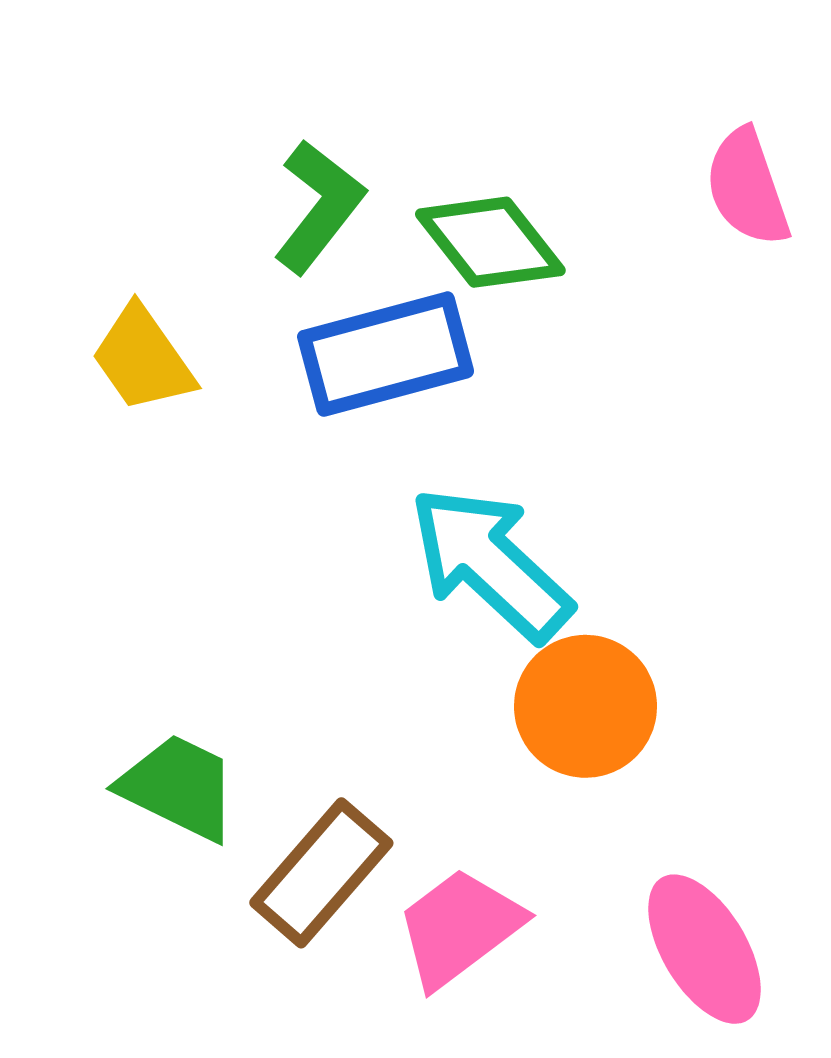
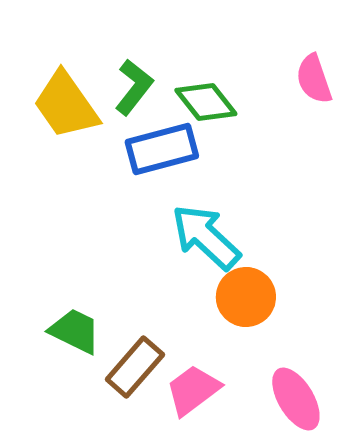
yellow trapezoid: (143, 359) -> (66, 105), moved, size x1.5

